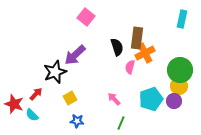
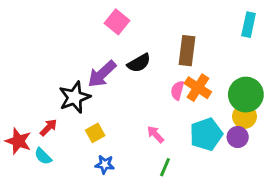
black semicircle: (117, 47) -> (139, 63), moved, turned 78
orange cross: (145, 53) -> (198, 88), moved, turned -30

